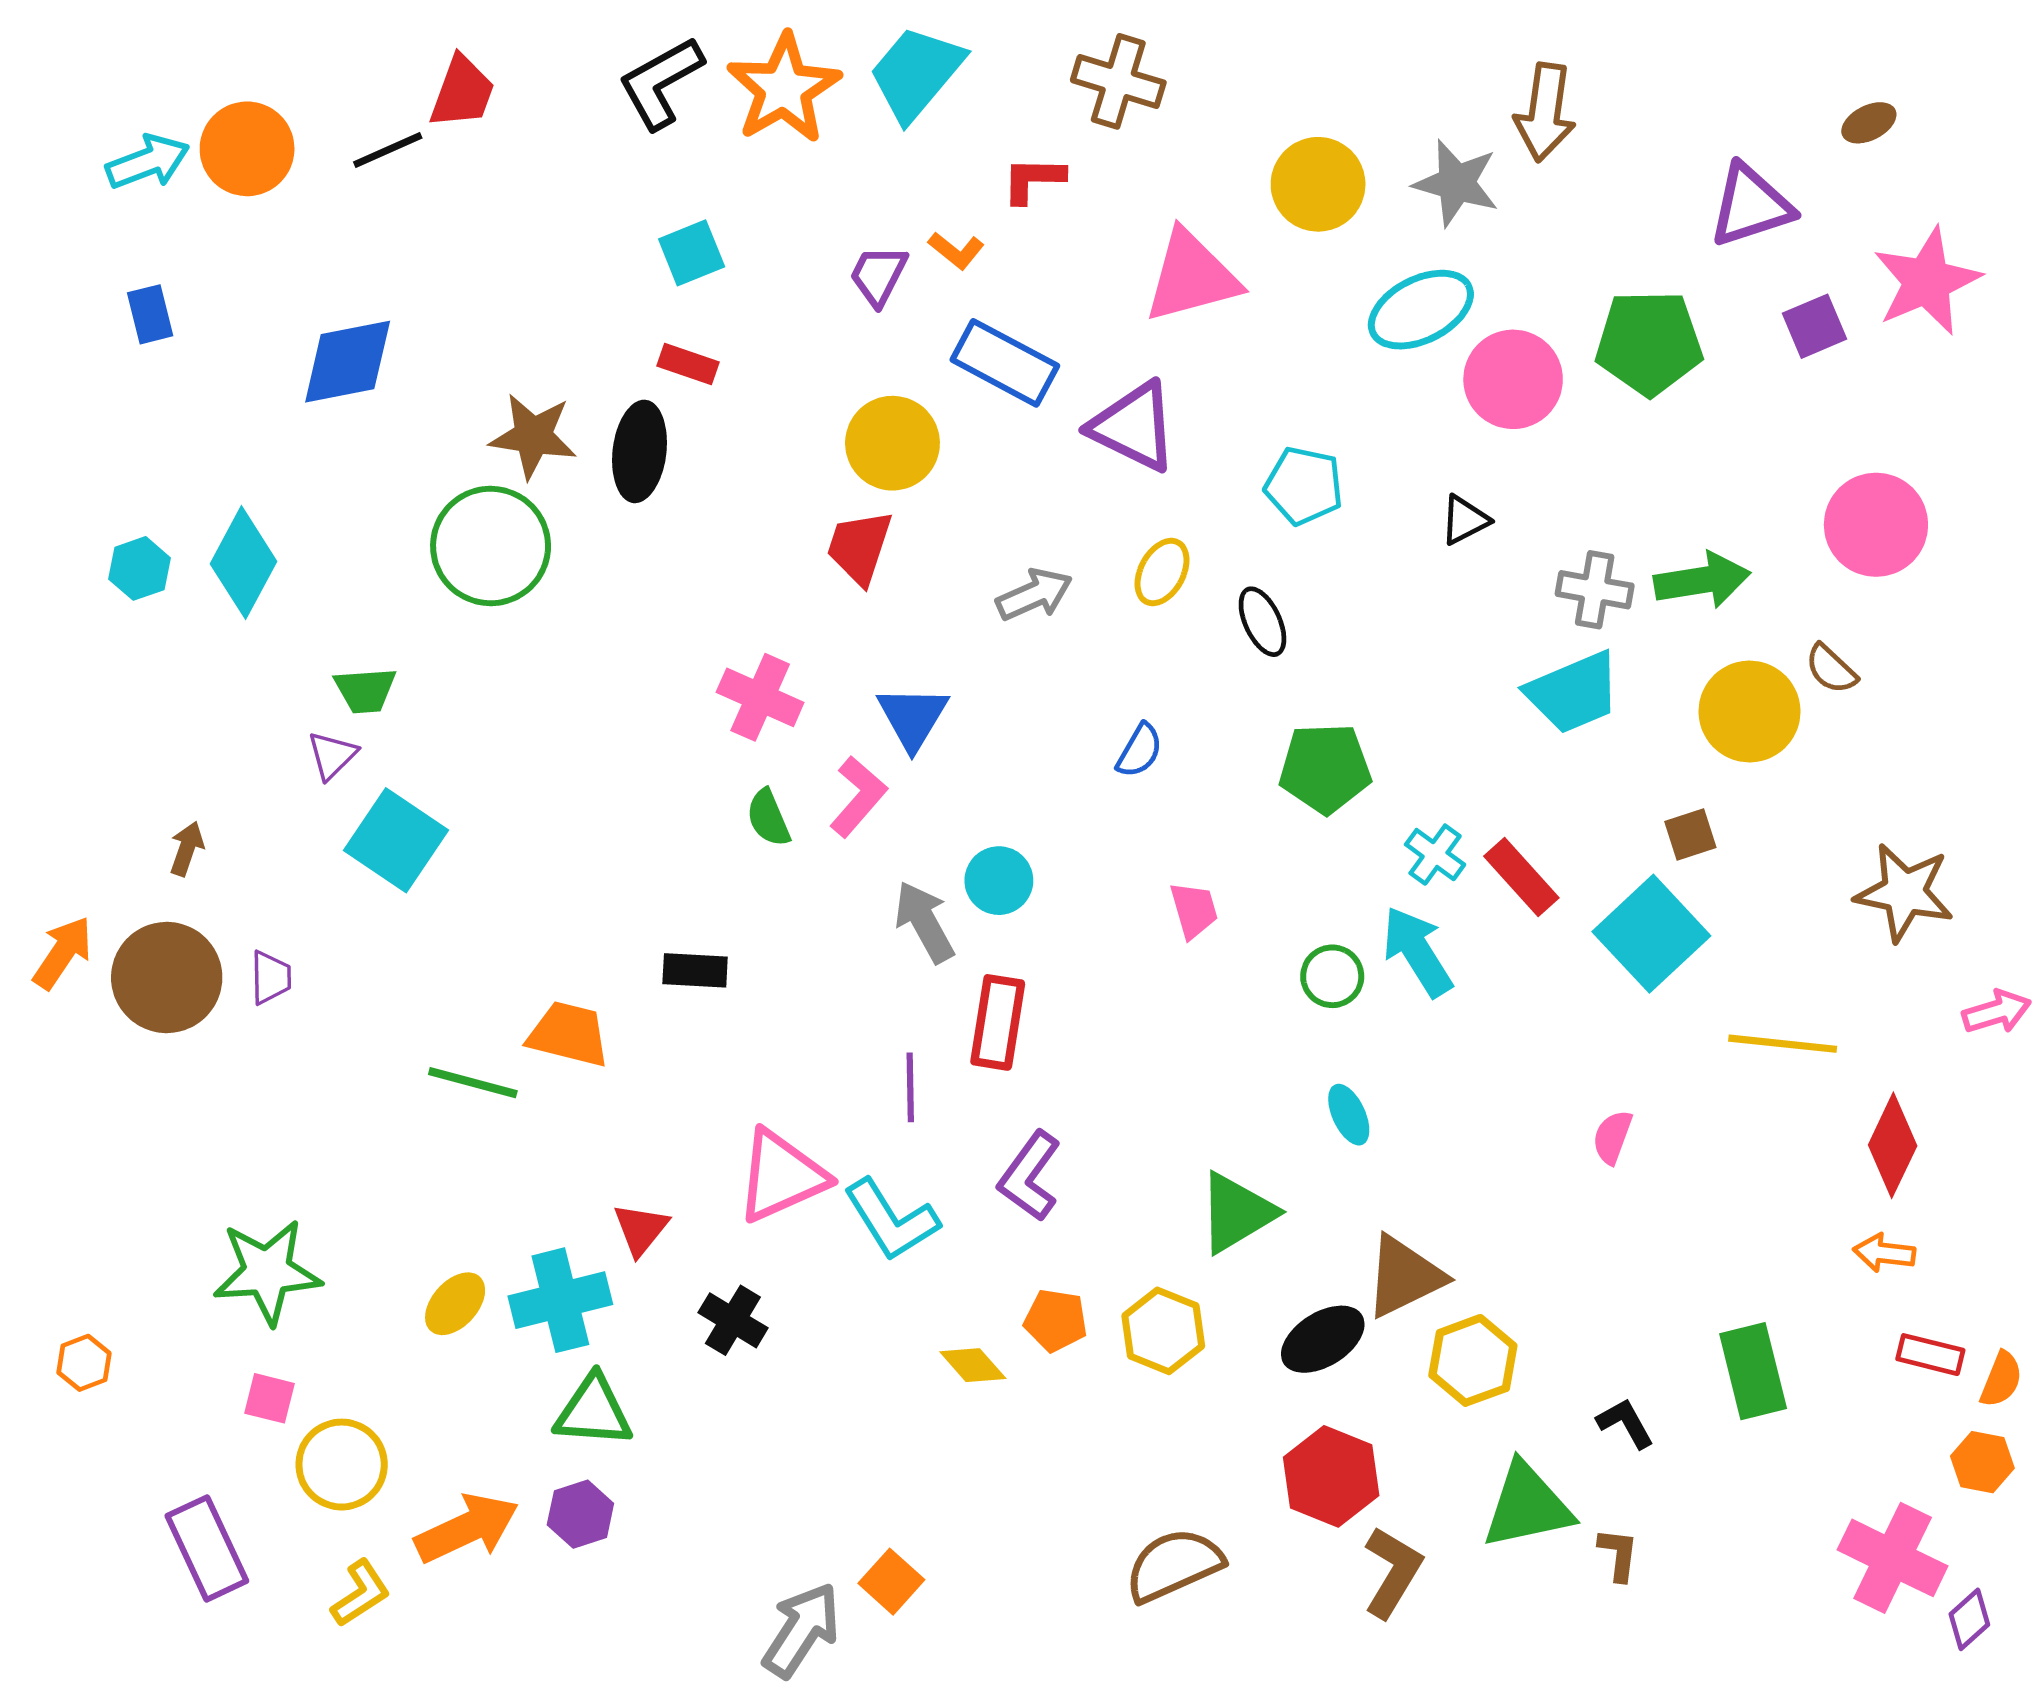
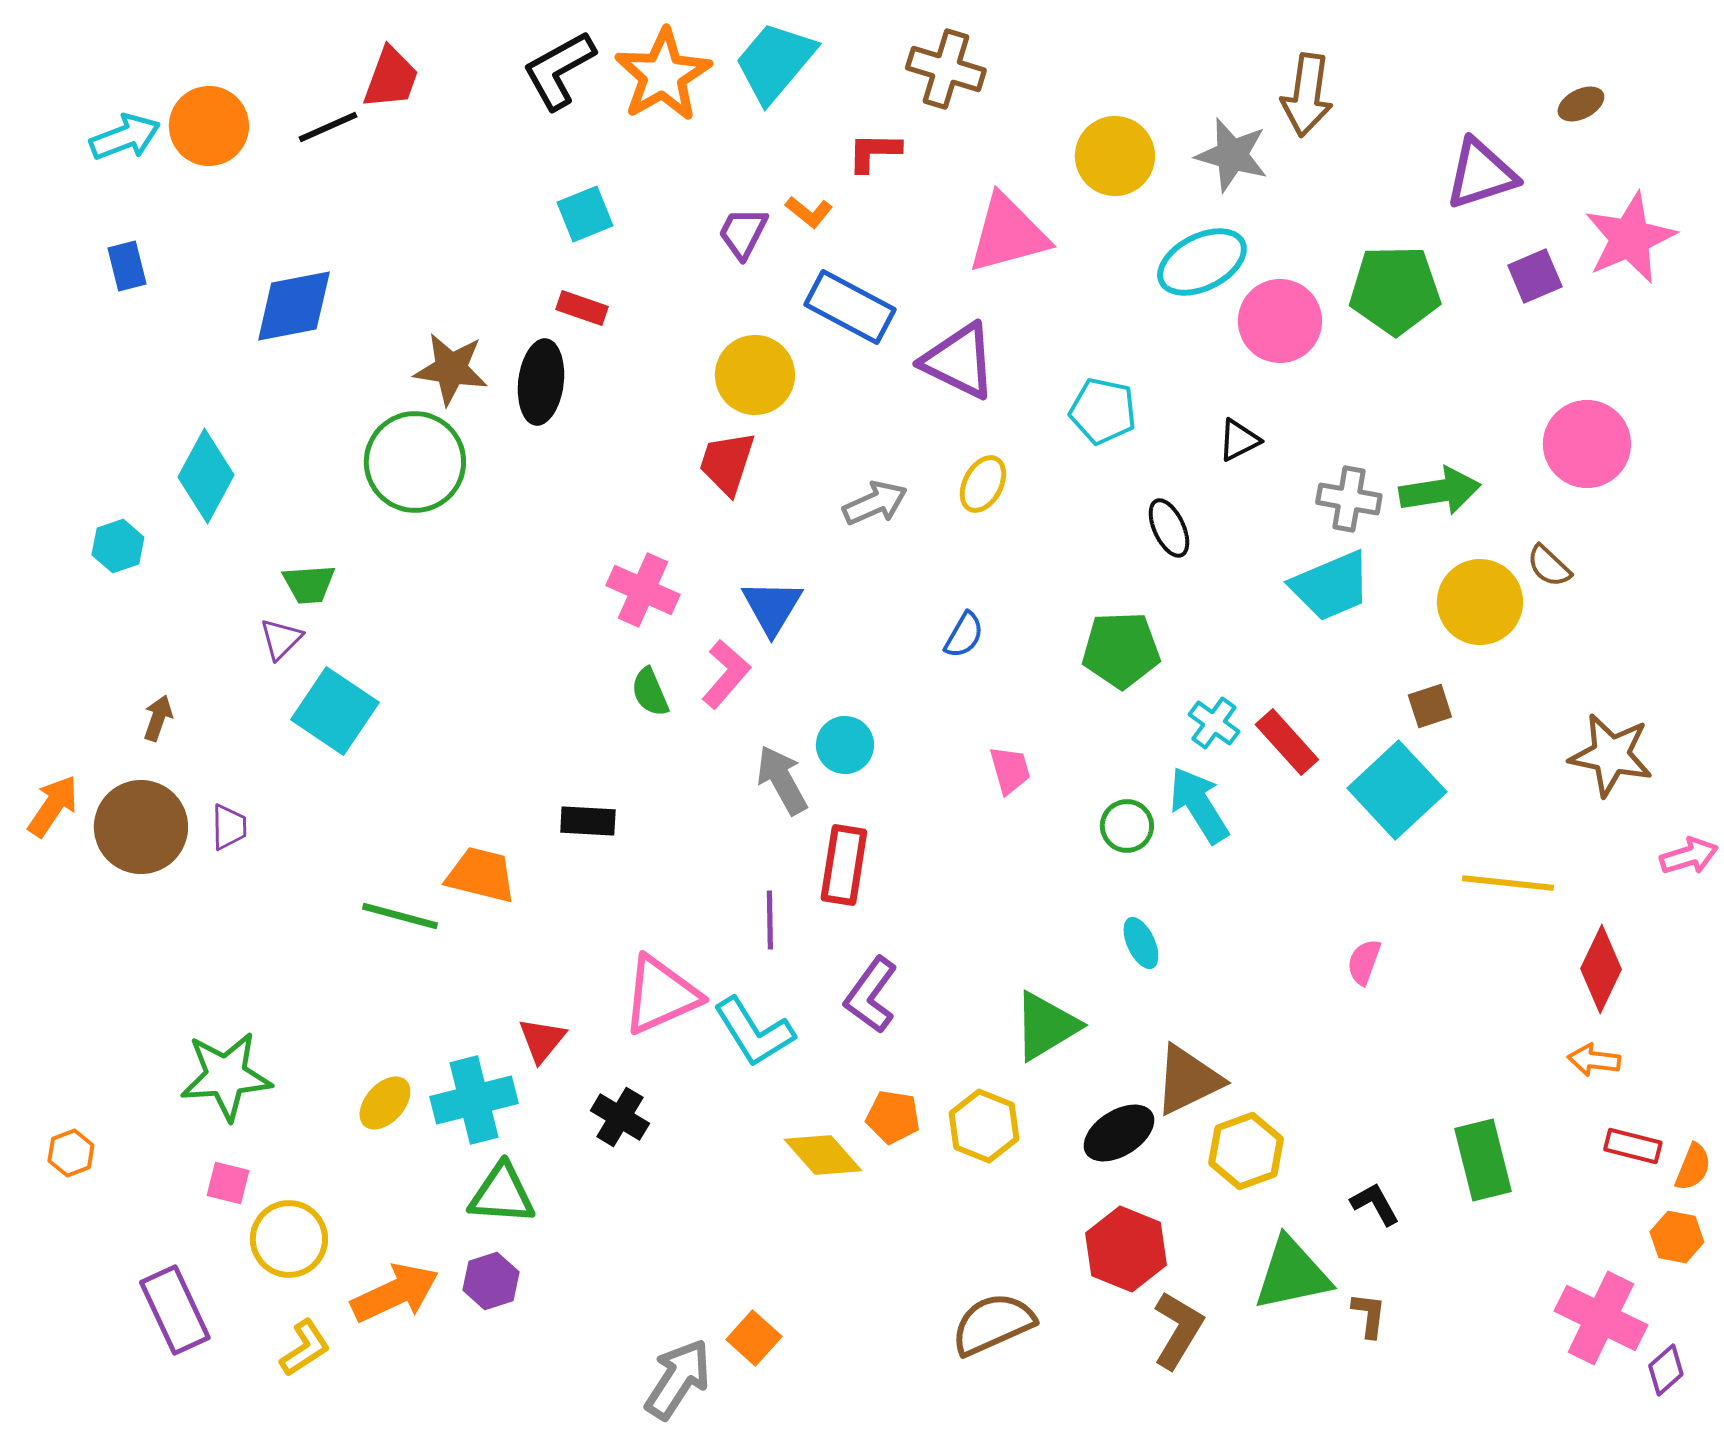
cyan hexagon: (139, 568) -> (118, 546), moved
black ellipse: (1262, 622) -> (1169, 528), moved
yellow diamond: (973, 1365) -> (823, 1155), size x1.4

